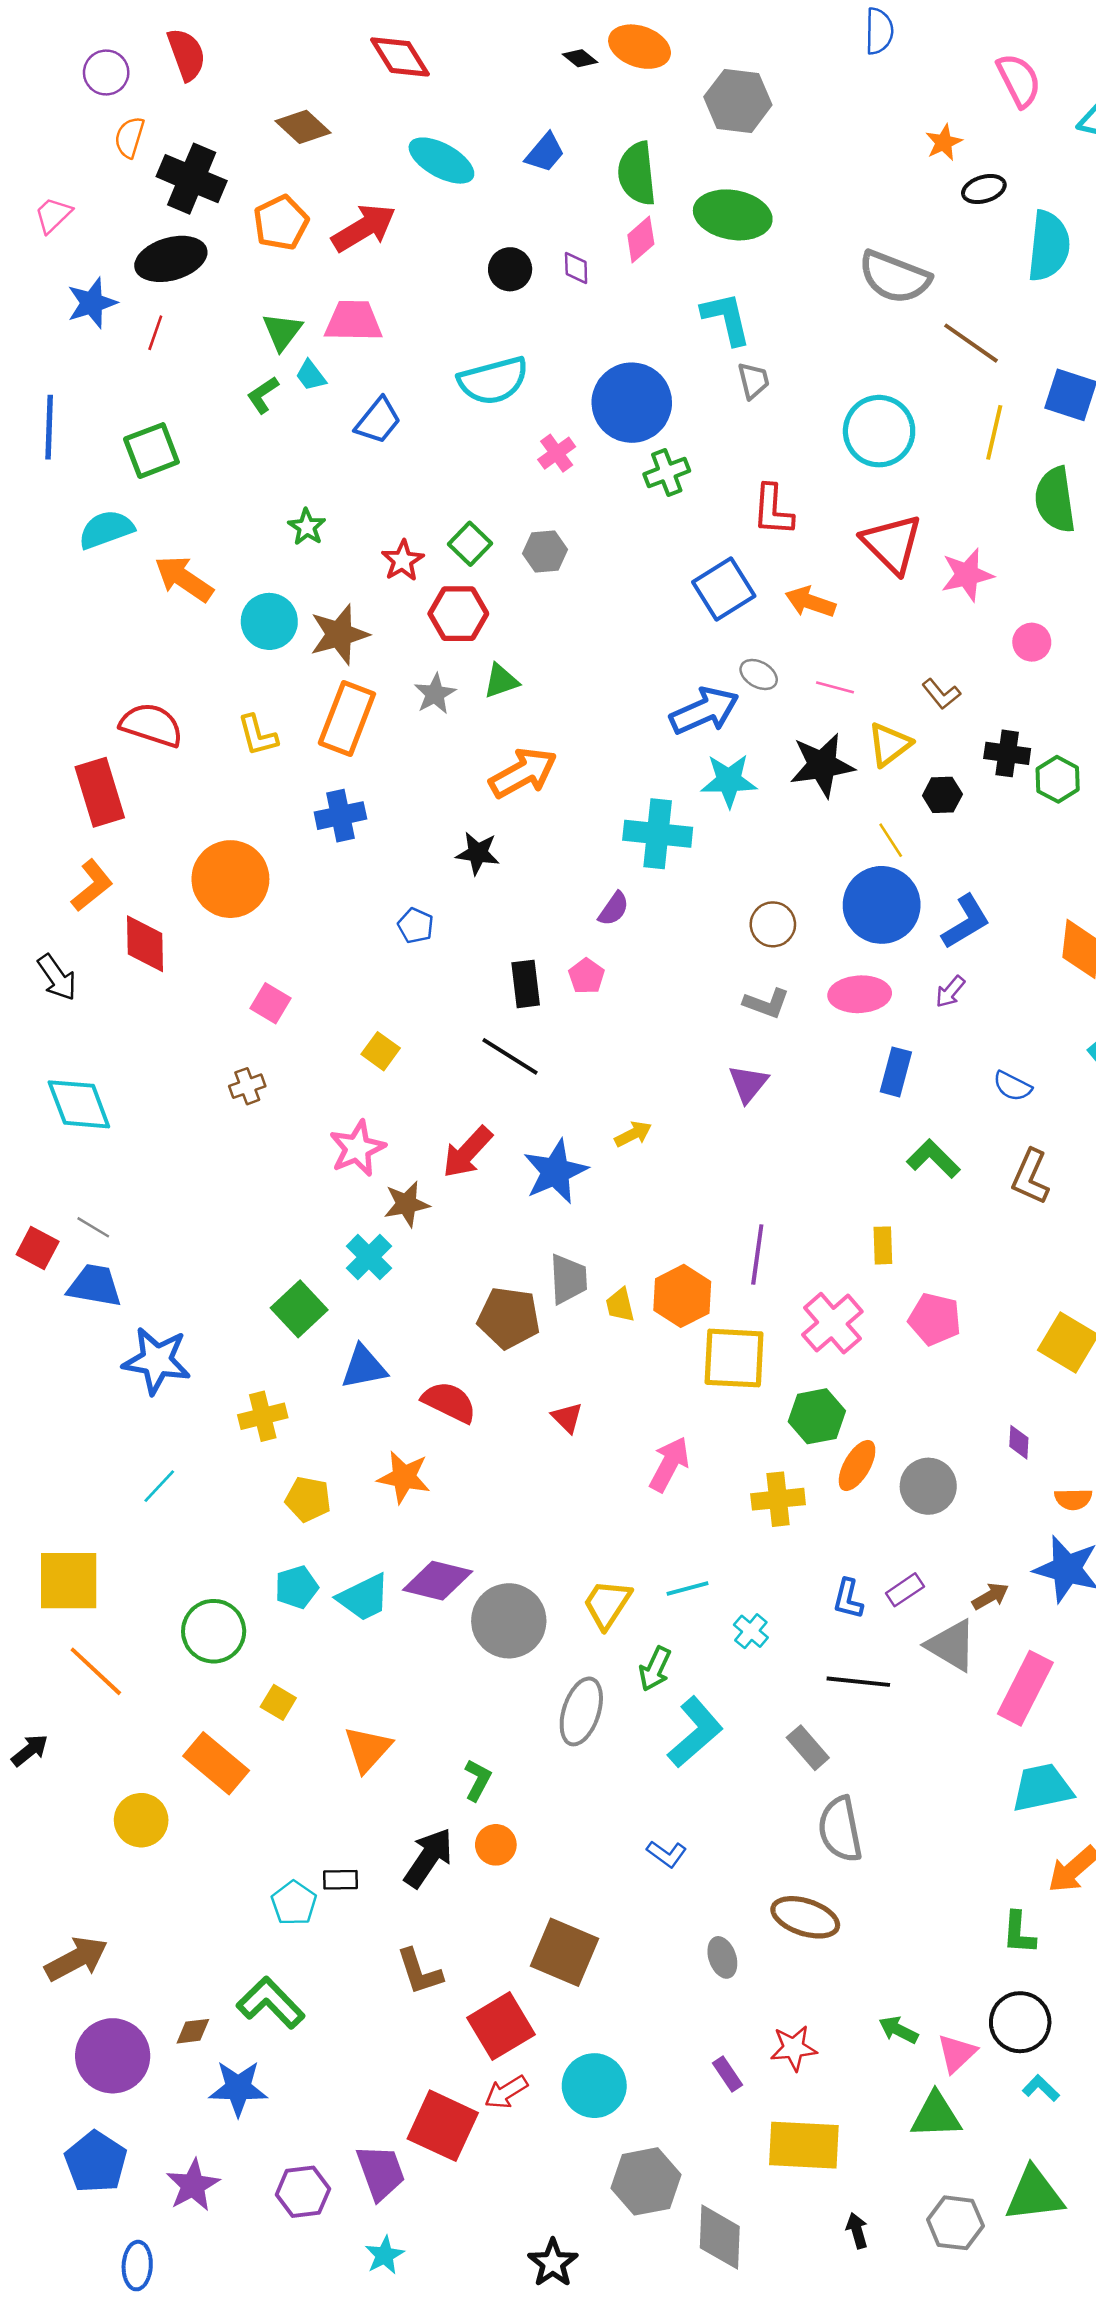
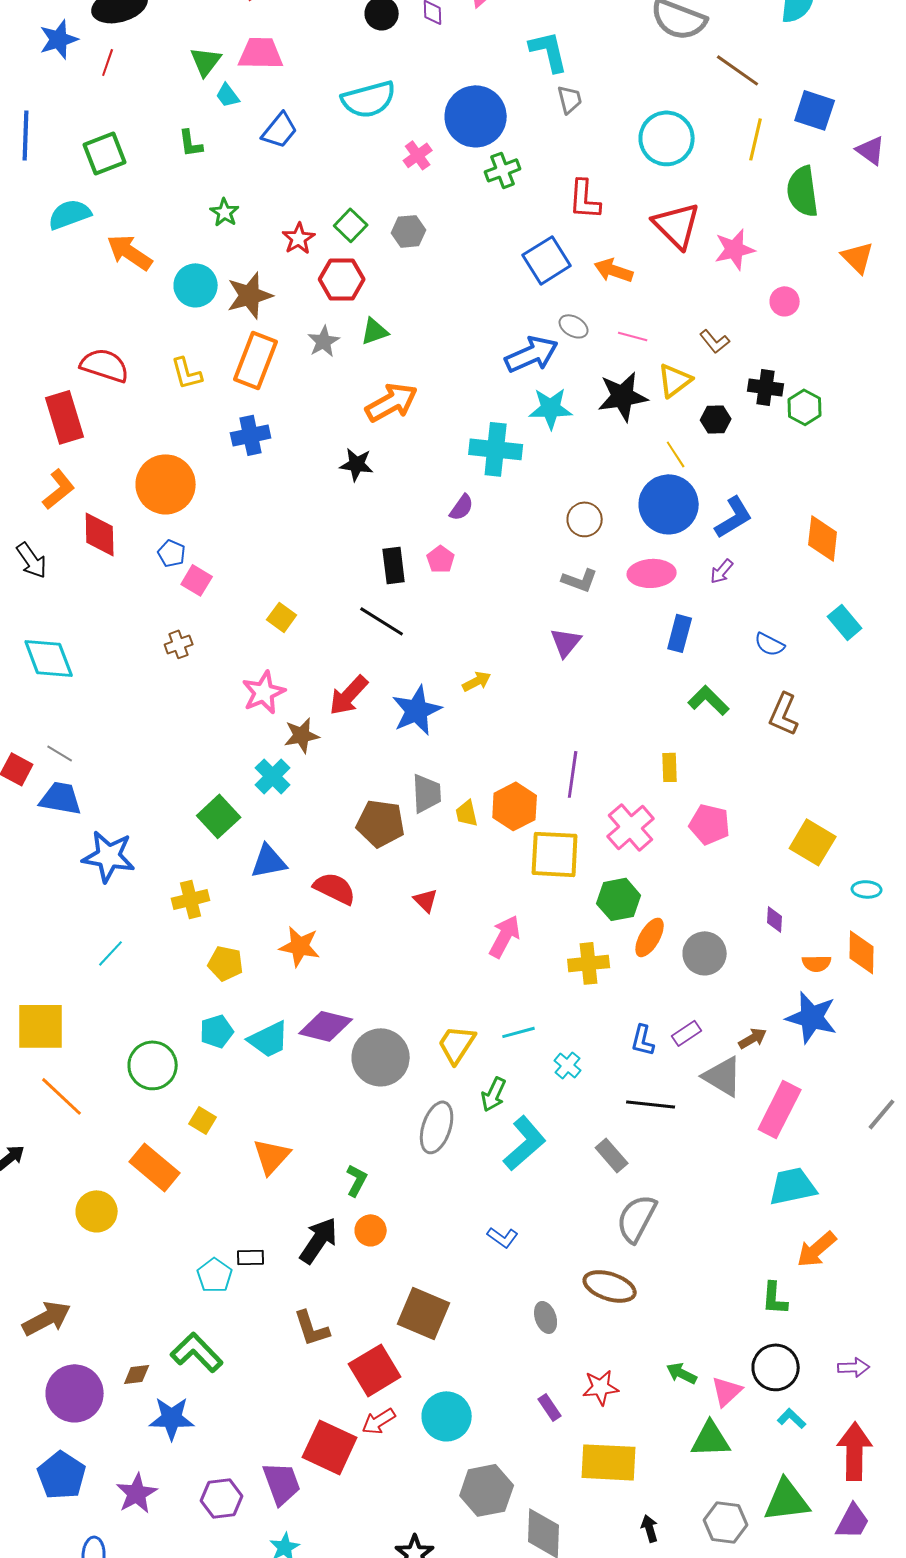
green L-shape: (263, 395) -> (191, 143), moved, turned -64
blue pentagon: (416, 926) -> (172, 553), moved
gray semicircle: (840, 1829) -> (637, 1218), turned 39

